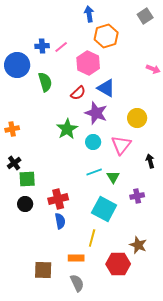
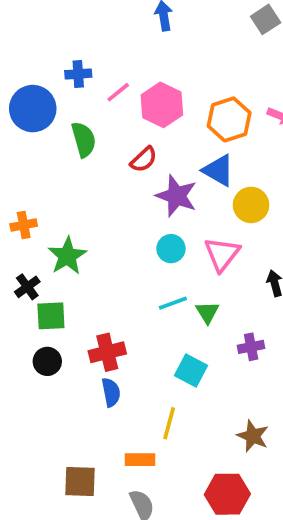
orange hexagon: (106, 36) -> (229, 119), moved
pink line: (61, 47) -> (118, 92), moved
blue triangle: (106, 88) -> (218, 170), moved
green star: (67, 129) -> (67, 256), moved
cyan square: (104, 209) -> (191, 370), size x0.7
red hexagon: (118, 264) -> (227, 494), moved

